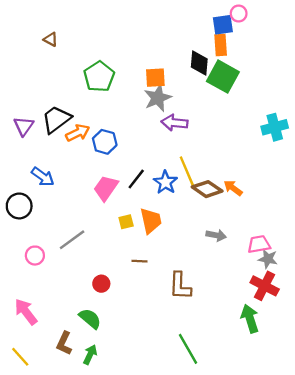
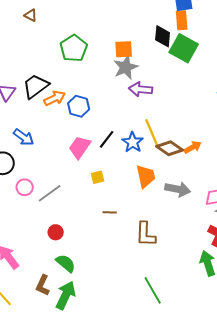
orange arrow: (233, 188) -> (193, 147), turned 114
orange trapezoid: (151, 221) -> (146, 176), moved
gray arrow: (216, 235) -> (178, 189), size x1.4
pink circle: (35, 256) -> (25, 187), moved
red circle: (101, 284) -> (56, 232), moved
green arrow: (90, 355) -> (66, 295), size x1.6

